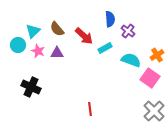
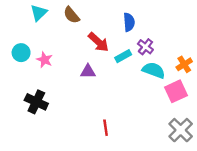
brown semicircle: (57, 29) -> (72, 15), moved
cyan triangle: (33, 31) -> (39, 13), moved
purple cross: (128, 31) -> (145, 47), moved
purple triangle: (57, 53) -> (88, 71), moved
pink square: (150, 78) -> (176, 91), turned 30

